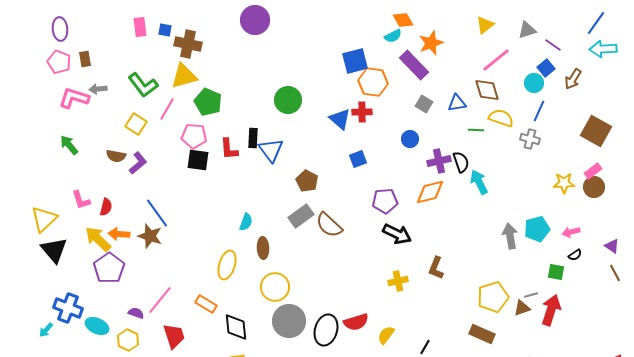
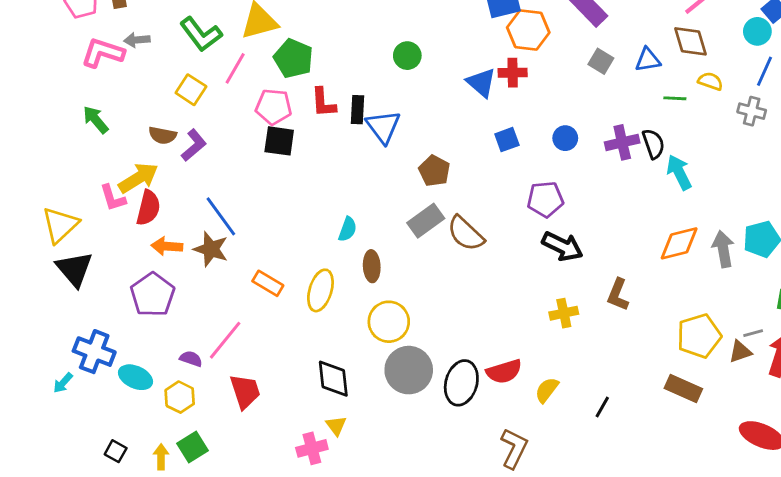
green circle: (288, 100) -> (407, 56), size x0.7
yellow semicircle: (501, 118) -> (710, 81), size x0.7
blue circle: (410, 139) -> (565, 138), moved
red L-shape: (229, 149) -> (323, 103), moved
orange diamond: (430, 192) -> (679, 243), moved
red semicircle: (106, 207) -> (148, 208), size x1.4
yellow arrow: (98, 239) -> (138, 178), moved, turned 104
orange rectangle: (206, 304) -> (268, 283), moved

